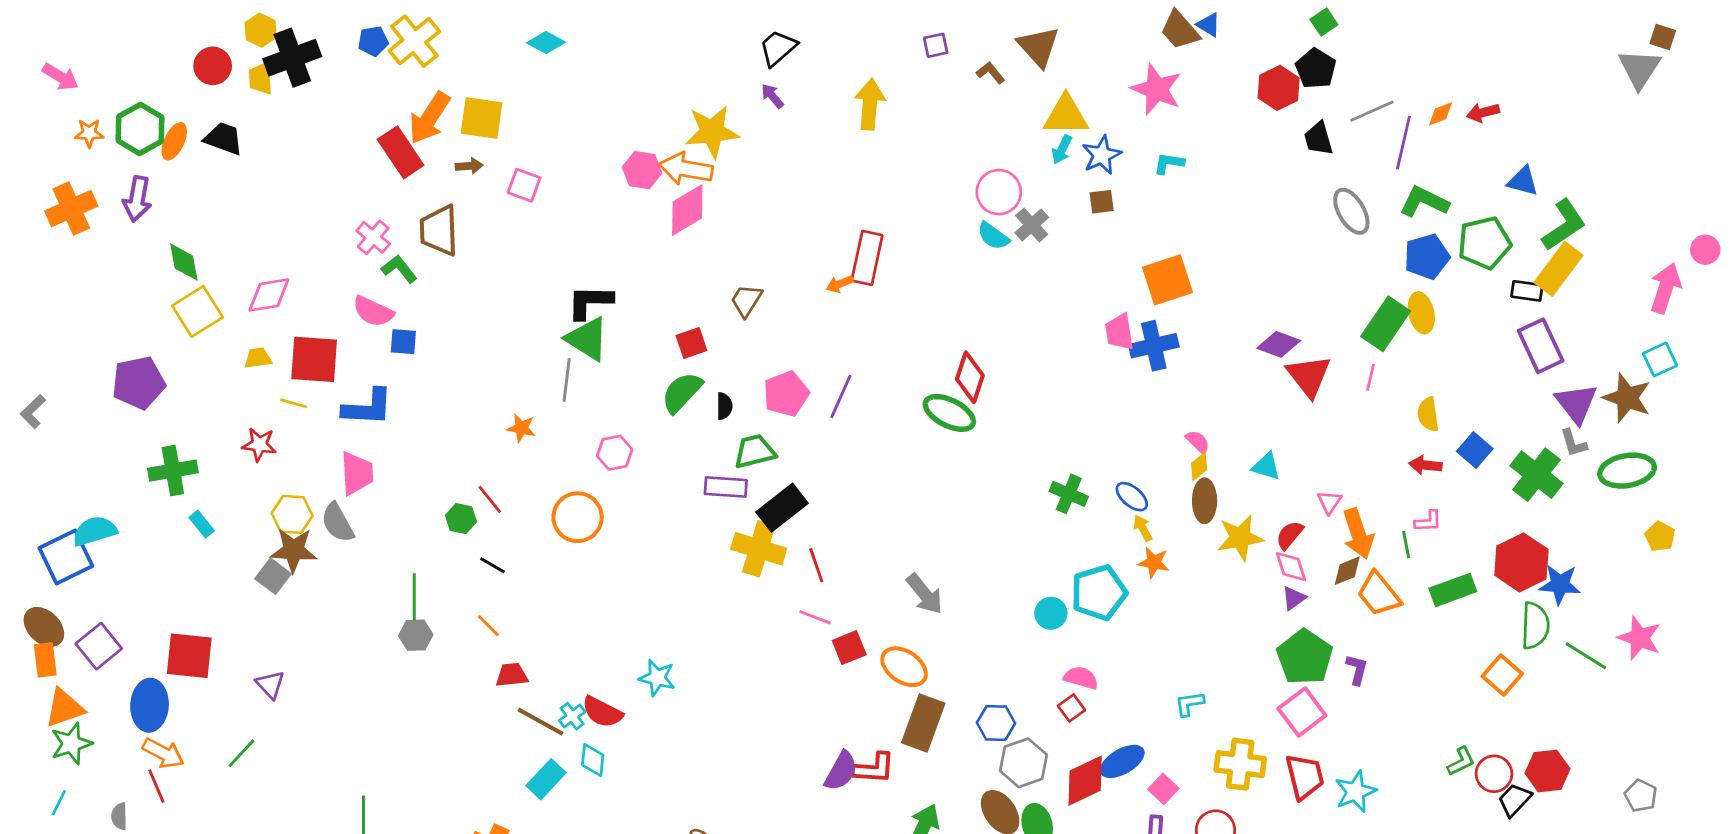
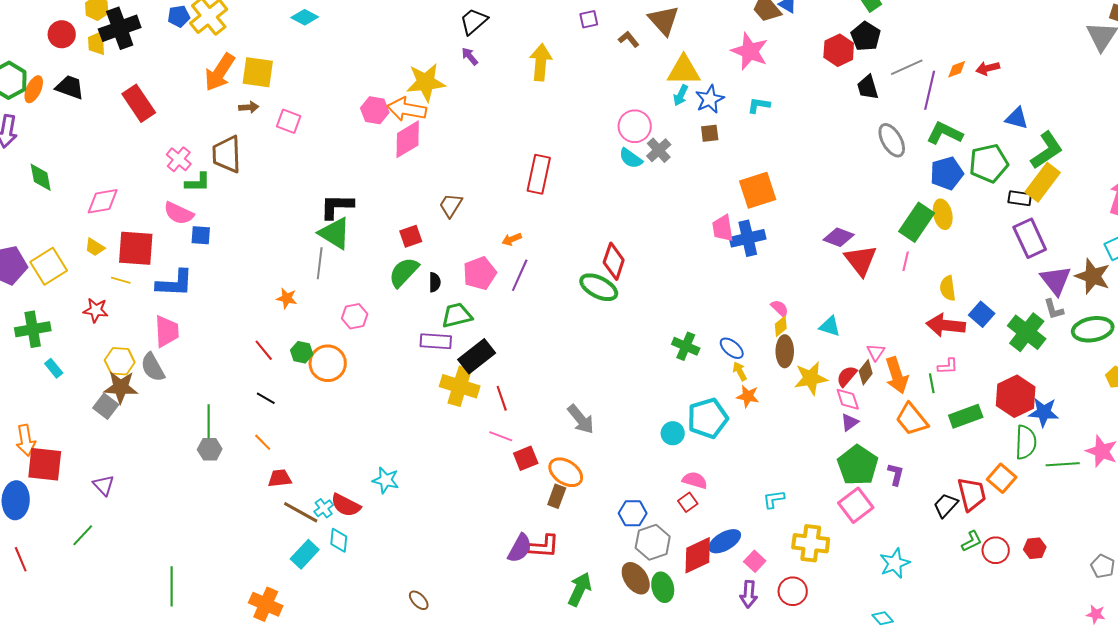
red rectangle: (401, 152) -> (139, 103), moved
green L-shape: (399, 269) -> (198, 182), turned 128
orange arrow: (840, 284) -> (512, 239), moved
yellow square: (198, 311) -> (49, 266), moved
yellow trapezoid: (258, 358) -> (95, 247), turned -140
red arrow: (1425, 465) -> (946, 325), size x1.6
green hexagon: (461, 519) -> (302, 352), moved
brown diamond: (1347, 571) -> (866, 372), moved, turned -30
green line: (1586, 656) -> (1063, 464), turned -36
brown rectangle: (923, 723) -> (557, 496), moved, size x0.6
orange arrow: (163, 753) -> (26, 440), moved, turned 52
red hexagon: (1548, 771) -> (1035, 548), size x0.7
red trapezoid: (1305, 776) -> (972, 494), moved
black trapezoid: (1515, 800) -> (946, 505), moved

